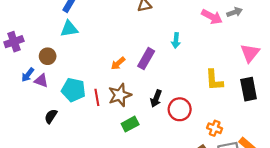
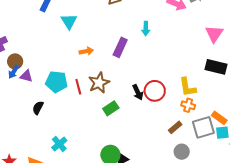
cyan triangle: (69, 29) -> (69, 21), moved, turned -48
brown circle: (48, 56) -> (15, 61), moved
orange arrow: (118, 63) -> (86, 51), moved, turned -144
yellow L-shape: (214, 80) -> (188, 87), moved
black rectangle: (249, 89) -> (216, 67), turned -60
black arrow: (156, 99) -> (138, 92), moved, turned -42

